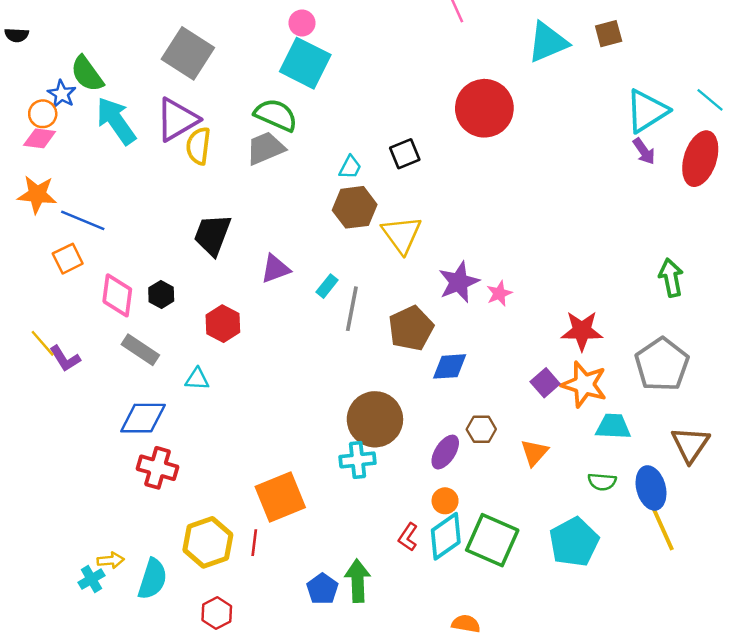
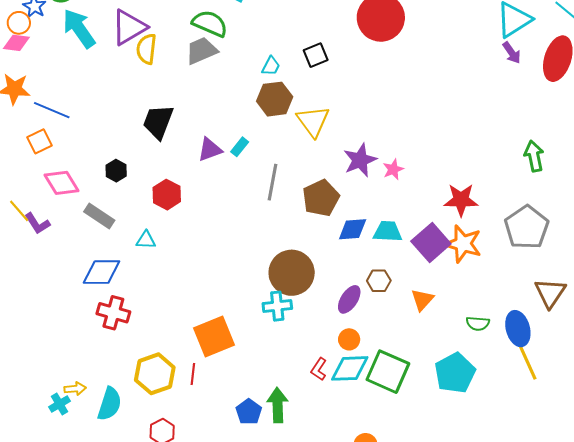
cyan rectangle: (327, 286) -> (240, 147), moved
pink diamond: (117, 295) -> (61, 183), moved, turned -39
purple square: (545, 383) -> (431, 243), size x1.6
cyan trapezoid: (613, 427) -> (388, 232), moved
cyan diamond: (446, 536) -> (350, 368), turned 33

